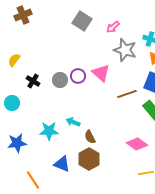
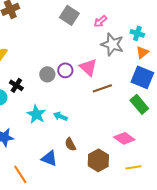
black cross: (33, 81) -> (16, 85), moved
brown line: (127, 94) -> (102, 88), moved
cyan star: (49, 131) -> (36, 114), moved, turned 30
brown semicircle: (90, 137) -> (70, 144), moved
brown hexagon: (89, 159) -> (98, 160), moved

